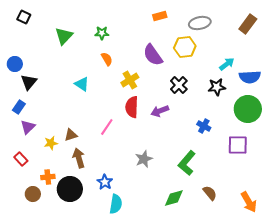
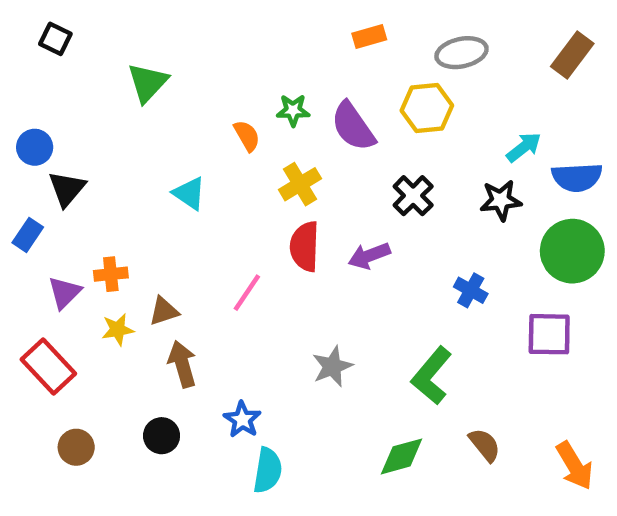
green star: (102, 33) -> (293, 110), moved
blue rectangle: (19, 107) -> (28, 235), moved
red rectangle: (21, 159) -> (48, 366), size x1.6
orange cross: (48, 177) -> (111, 274), moved
black circle: (70, 189) -> (162, 436), size x0.6

